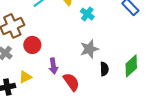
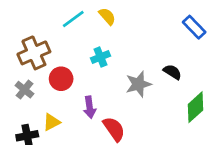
cyan cross: (87, 14) -> (100, 57), moved, turned 32
black semicircle: (104, 69) -> (172, 72), moved, turned -56

